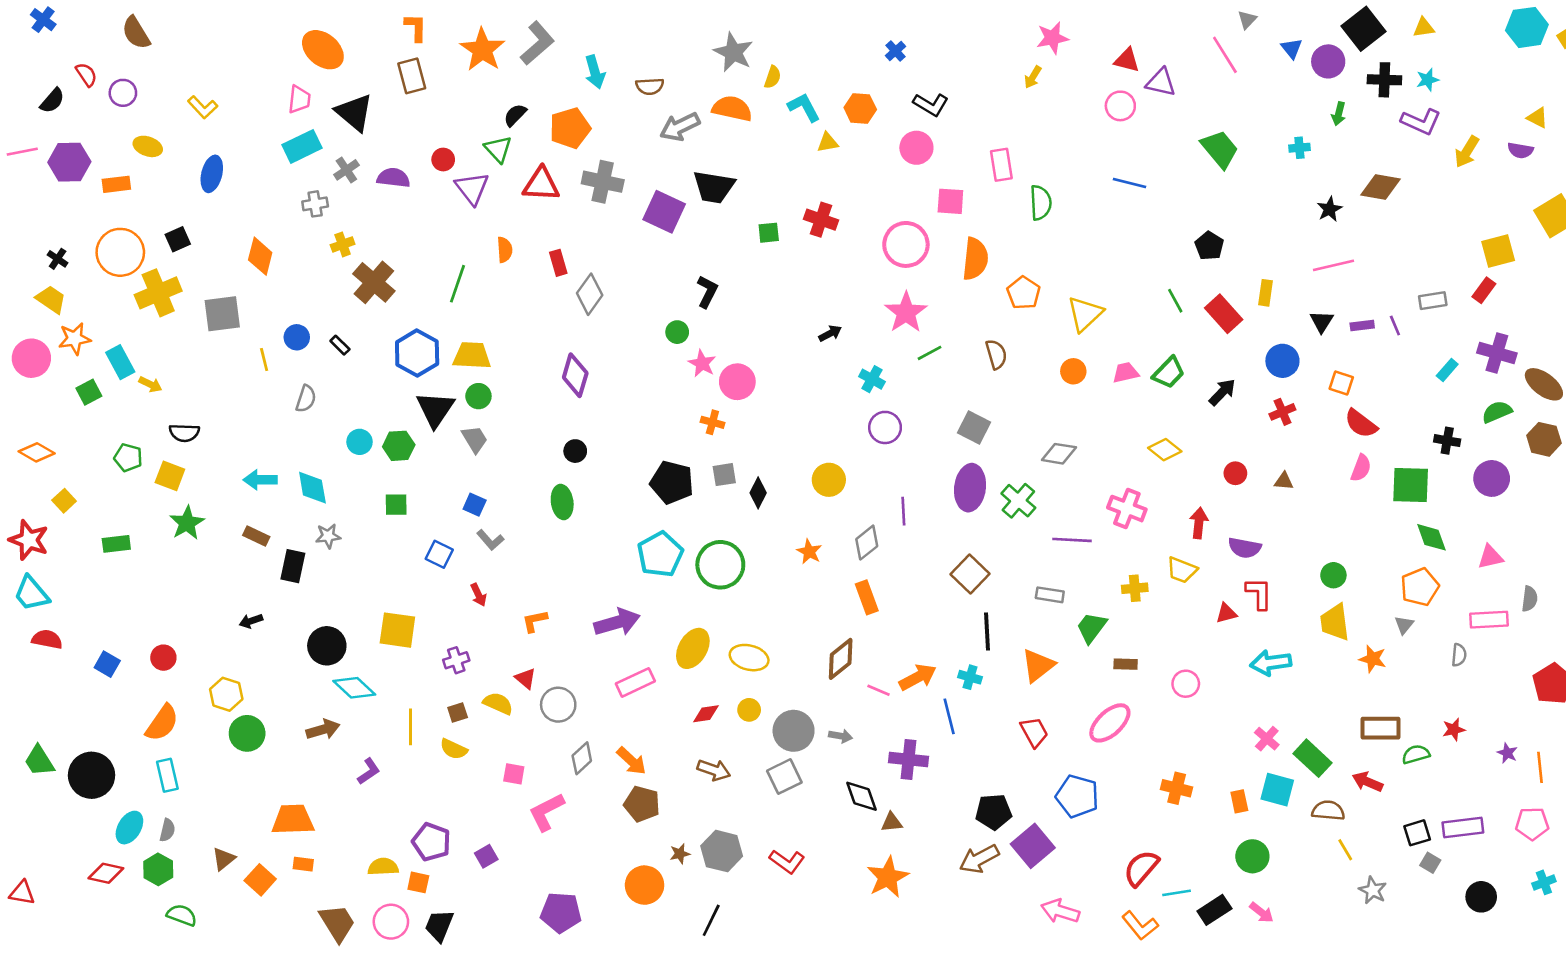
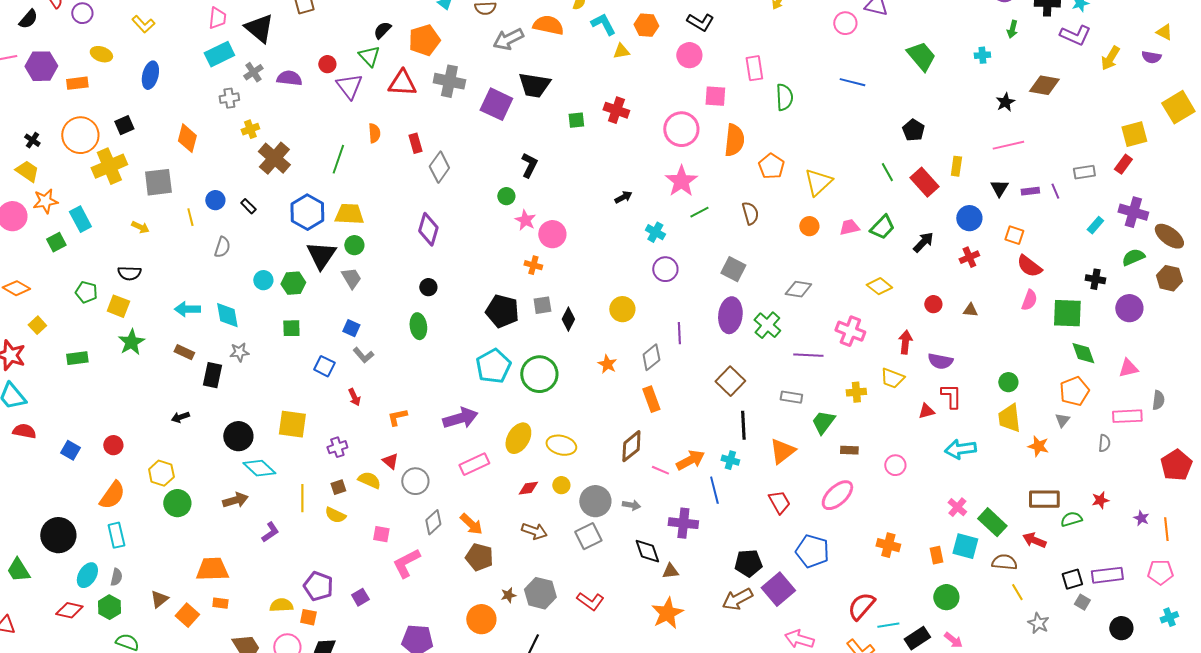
yellow arrow: (150, 384) -> (140, 227), moved
green trapezoid: (39, 761) -> (18, 570), moved

